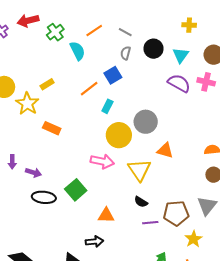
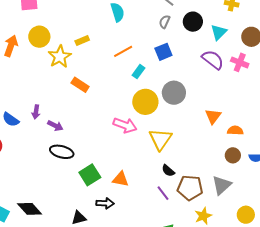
blue square: (113, 75) -> (163, 52), moved
orange triangle: (165, 150) -> (213, 116), moved, turned 42
green square: (76, 190) -> (90, 175), moved
black semicircle: (141, 202) -> (168, 171), moved
purple line: (150, 223) -> (163, 193), turned 49

